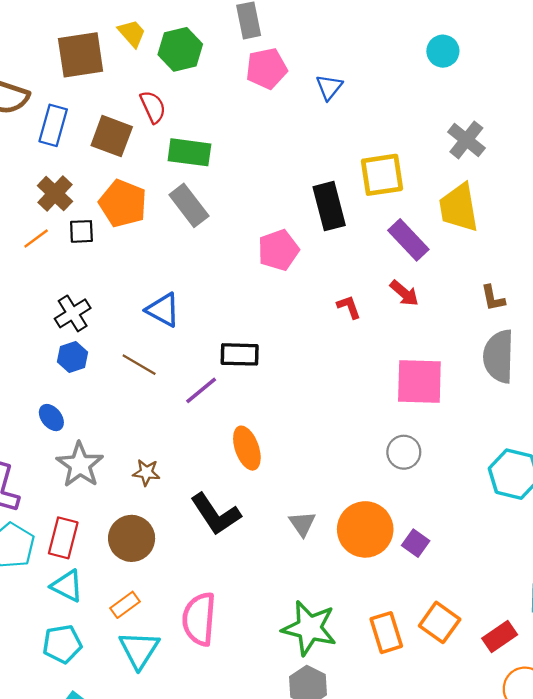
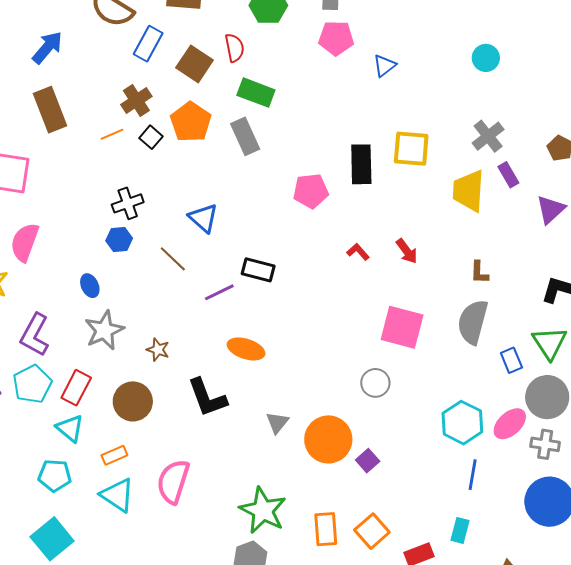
black square: (81, 231) -> (151, 137), turned 30
purple rectangle: (408, 240) -> (508, 175), moved, size x0.7
red L-shape: (349, 307) -> (358, 252), turned -35
orange ellipse: (247, 448) -> (246, 349), turned -66
cyan triangle: (139, 650) -> (117, 495), turned -42

